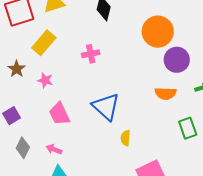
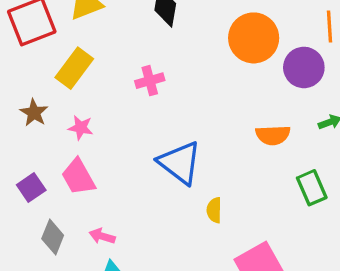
purple circle: (177, 60) -> (304, 67), moved
pink trapezoid: (59, 114) -> (78, 177), moved

